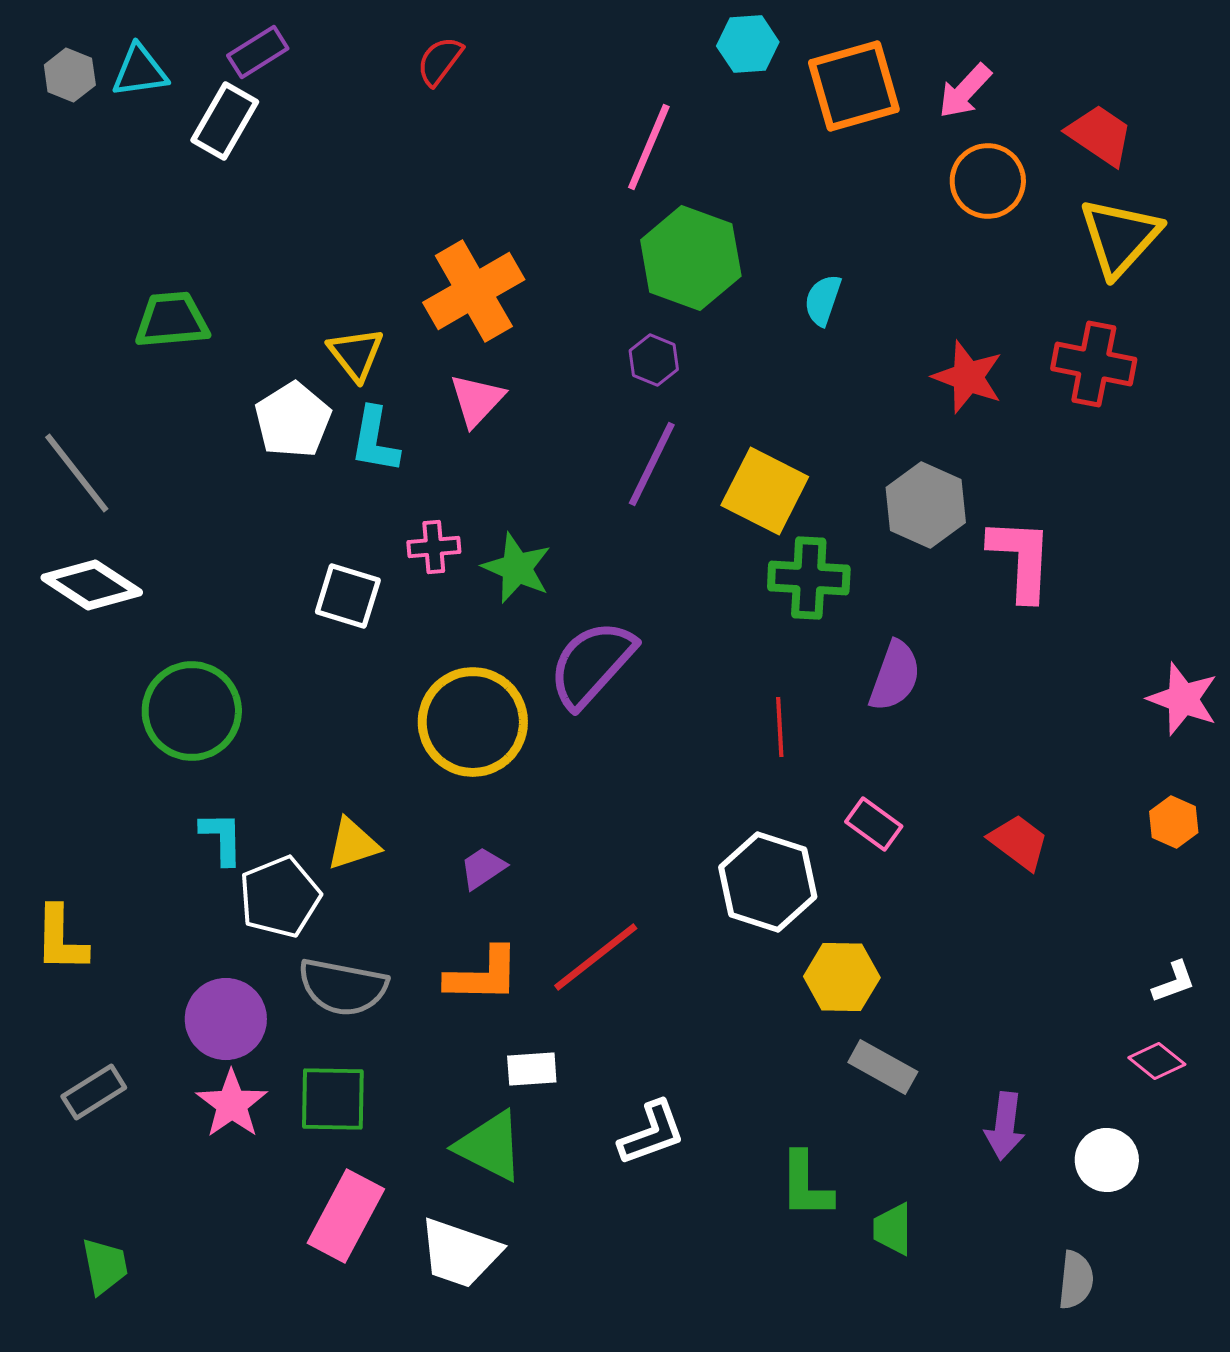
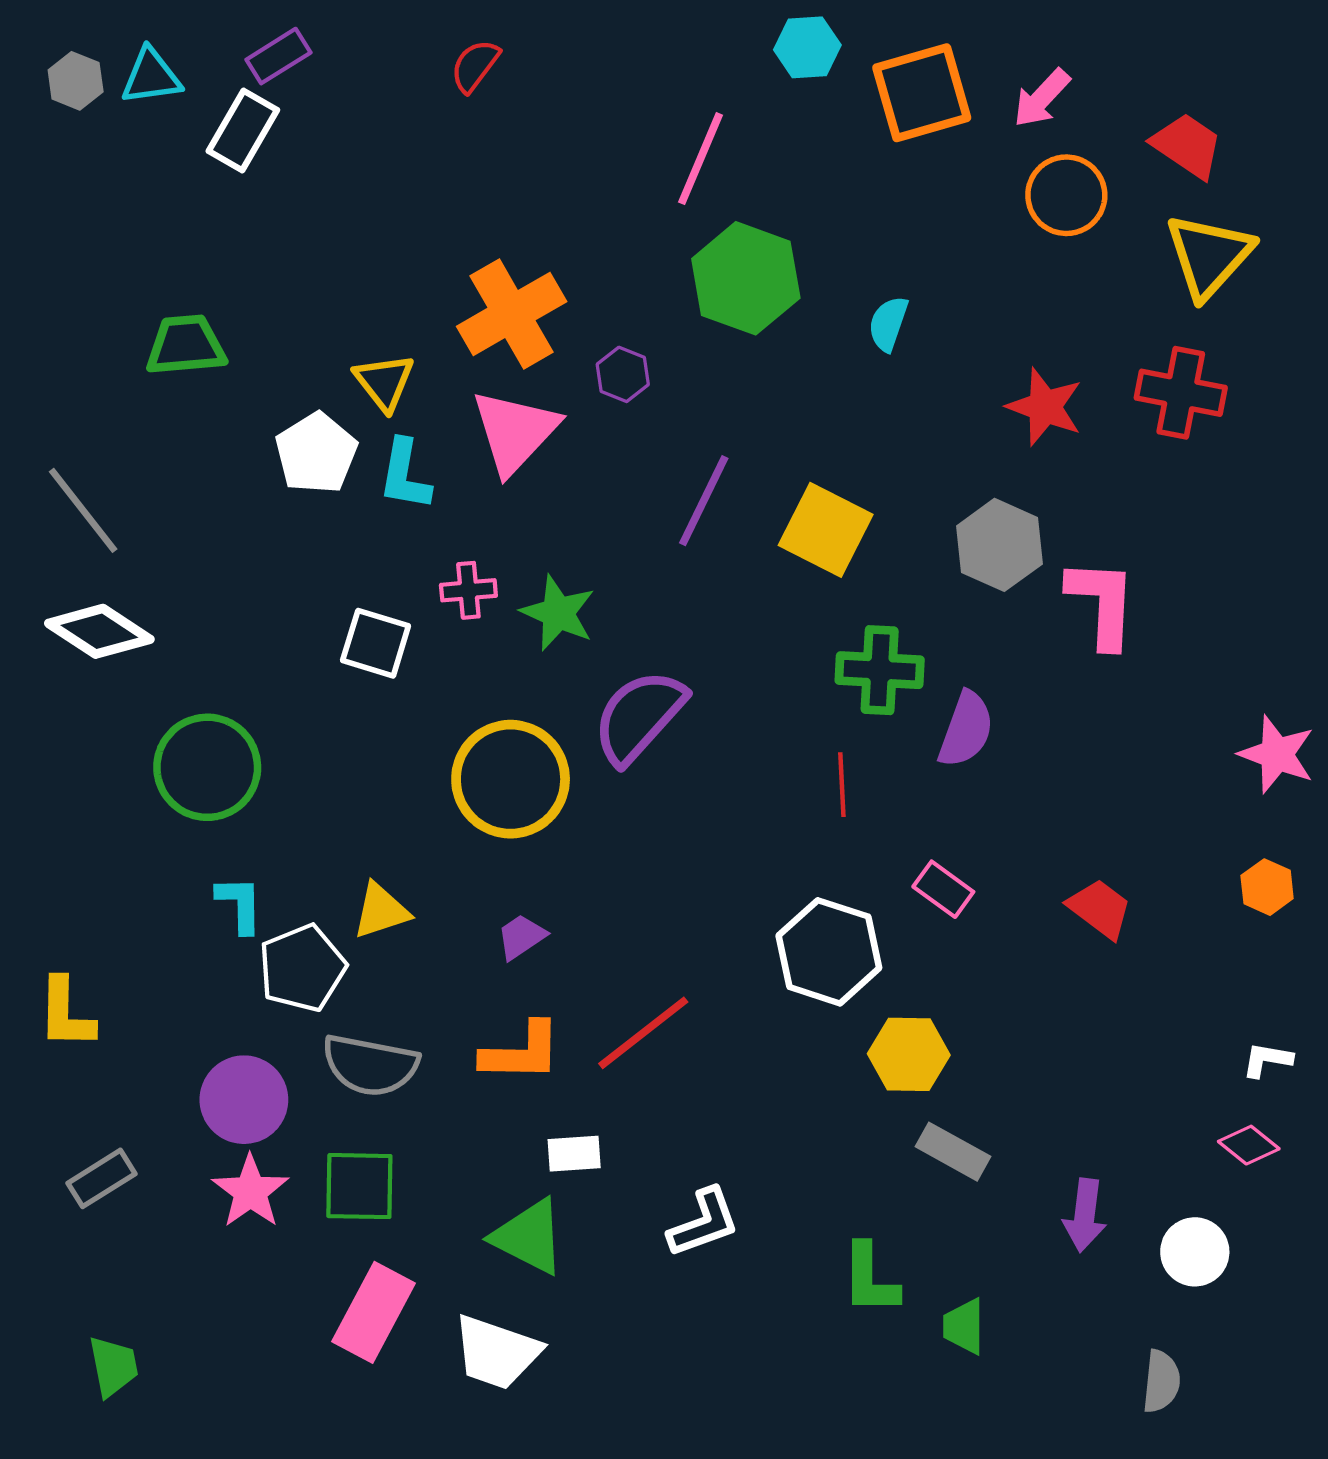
purple hexagon: (654, 360) -> (623, 374), moved
pink triangle: (477, 400) -> (515, 432), size x1.5
green cross: (809, 578) -> (880, 670), moved
white L-shape: (1174, 982) -> (1267, 1060), turned -150

